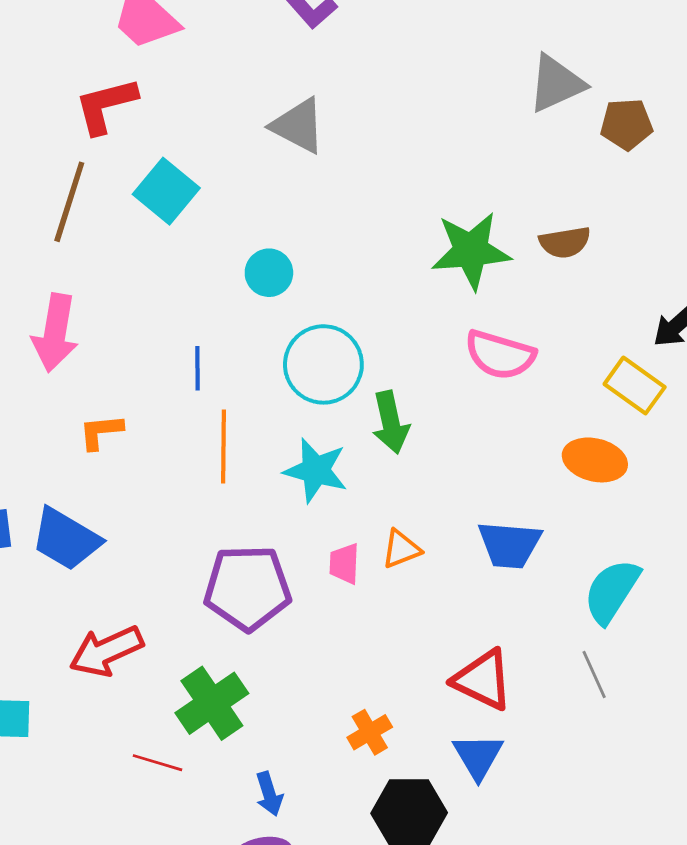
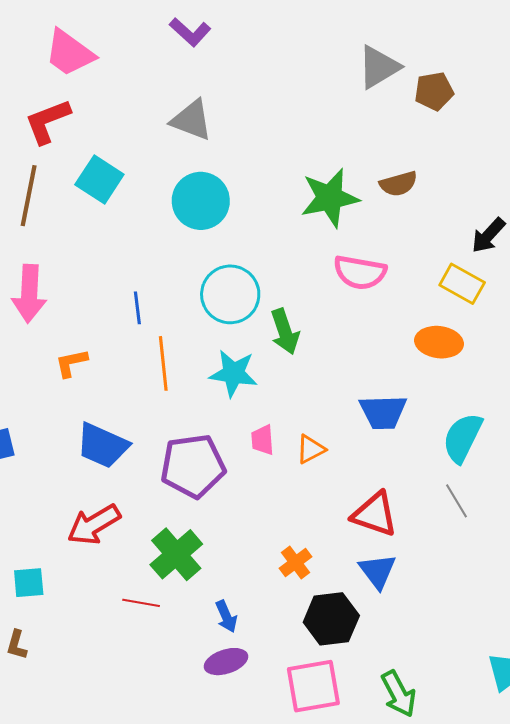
cyan circle: (269, 273) -> (201, 201), moved, size x1.6
blue trapezoid: (66, 539) -> (103, 445), moved
orange triangle: (401, 549) -> (311, 449), moved

